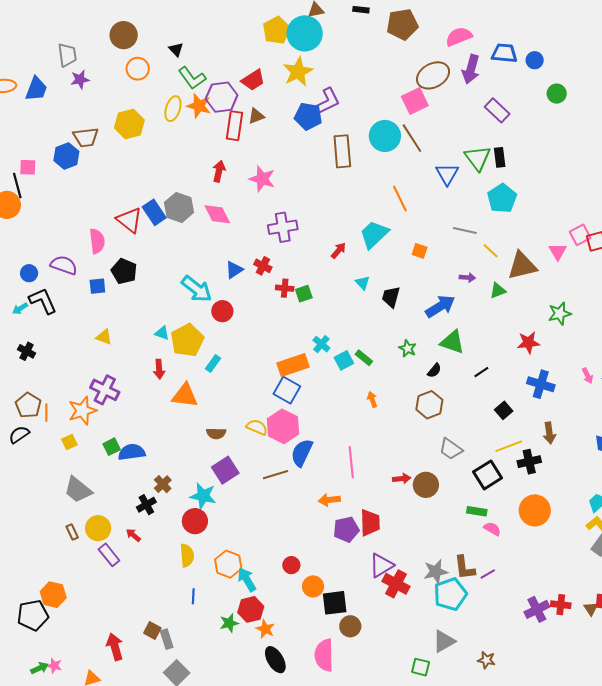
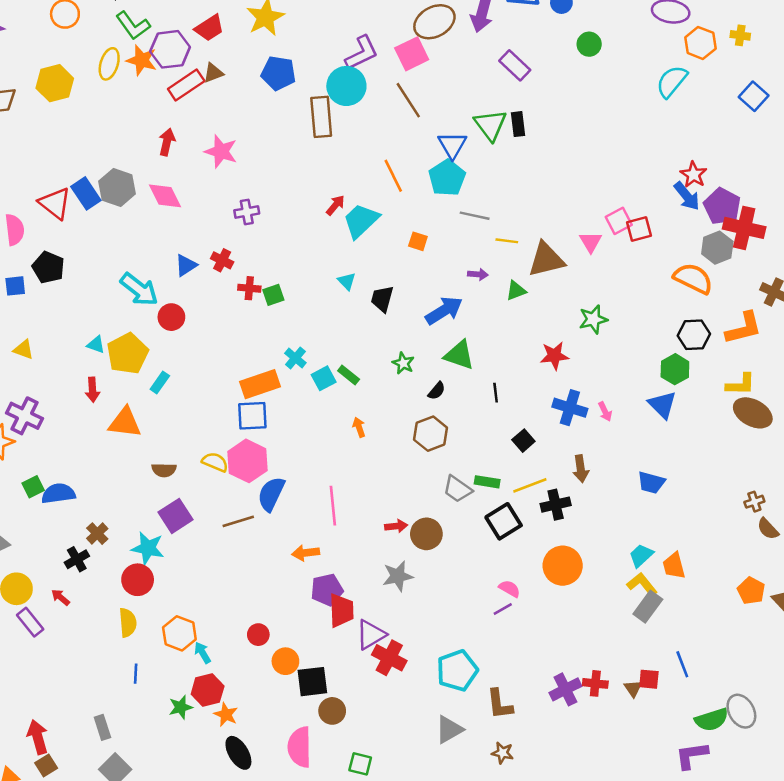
purple L-shape: (327, 102) -> (362, 53), moved
red rectangle: (235, 126) -> (186, 85), turned 48
cyan circle: (385, 136) -> (346, 86), moved
cyan pentagon: (502, 198) -> (447, 178), moved
purple cross: (283, 227) -> (247, 212), size x0.7
red arrow: (338, 250) -> (335, 205), moved
yellow line: (491, 251) -> (507, 241), turned -36
black line: (481, 372) -> (496, 393), turned -63
pink arrow: (588, 376) -> (605, 412), moved
blue square: (287, 390) -> (252, 416), turned -32
green rectangle: (477, 511) -> (487, 482), moved
red trapezoid: (370, 523) -> (341, 611), moved
brown L-shape: (465, 568) -> (500, 704), moved
gray star: (436, 572) -> (398, 576), moved
purple line: (488, 574) -> (503, 609), moved
cyan arrow: (247, 580) -> (203, 653), size x0.7
brown square: (152, 631) -> (46, 765), moved, turned 30
green square: (421, 667) -> (360, 764), moved

